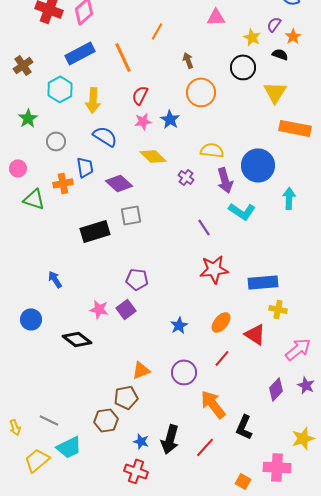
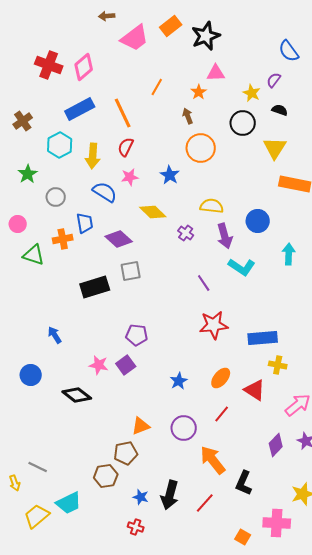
orange star: (293, 36) -> (199, 92), moved
red semicircle: (140, 95) -> (126, 147), moved
pink star: (143, 121) -> (130, 177), moved
blue circle: (258, 165) -> (258, 221), size x0.7
gray line: (49, 420) -> (38, 467), moved
red cross: (136, 471) -> (136, 527), size x0.7

